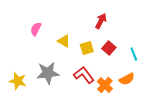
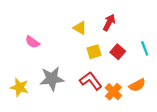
pink semicircle: (36, 29) -> (32, 42), moved, turned -80
yellow triangle: (64, 41) -> (80, 28), moved
cyan line: (134, 54) -> (145, 48), moved

